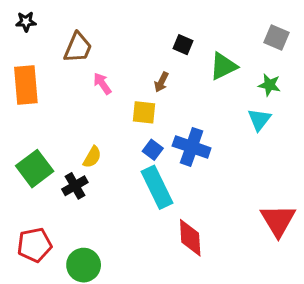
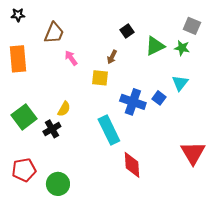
black square: (183, 45) -> (127, 31), turned 32
green star: (269, 85) -> (182, 48), moved
blue square: (153, 150) -> (159, 98), moved

